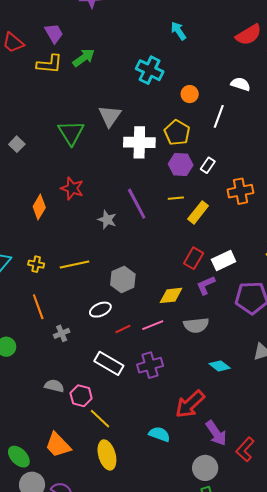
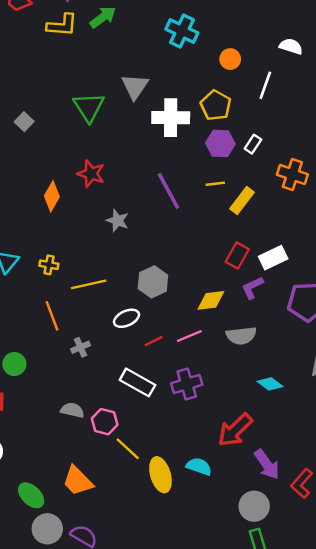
orange cross: (240, 191) -> (292, 174), turned 30
gray star: (107, 220) -> (117, 221), moved
yellow line: (74, 265) -> (89, 284), moved
yellow ellipse: (107, 455) -> (160, 475), moved

